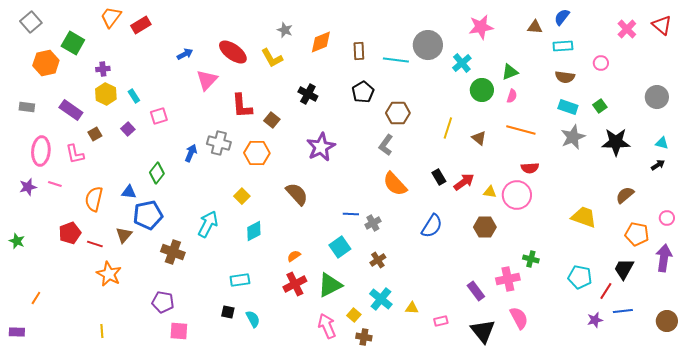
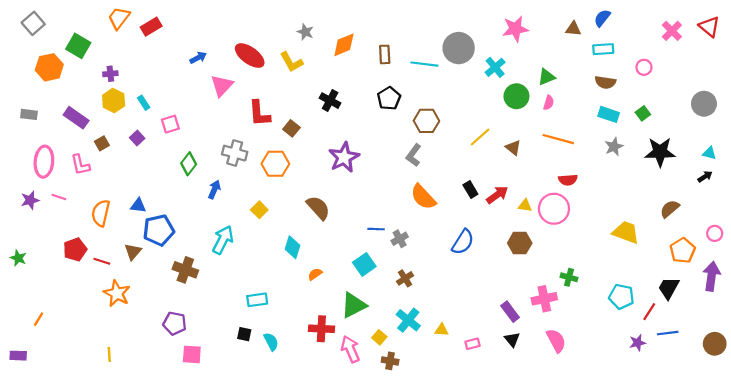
yellow line: (448, 128) -> (480, 137), turned 30
gray star: (573, 137) -> (614, 147), size x0.7
blue arrow: (191, 153) -> (214, 189), moved
green diamond: (157, 173) -> (189, 164), moved
cyan diamond: (254, 231) -> (293, 247), moved, turned -45
orange pentagon: (637, 234) -> (683, 251), turned 30
red cross: (295, 284) -> (321, 329), moved, turned 30
black triangle: (483, 331) -> (512, 339), moved, size x0.6

